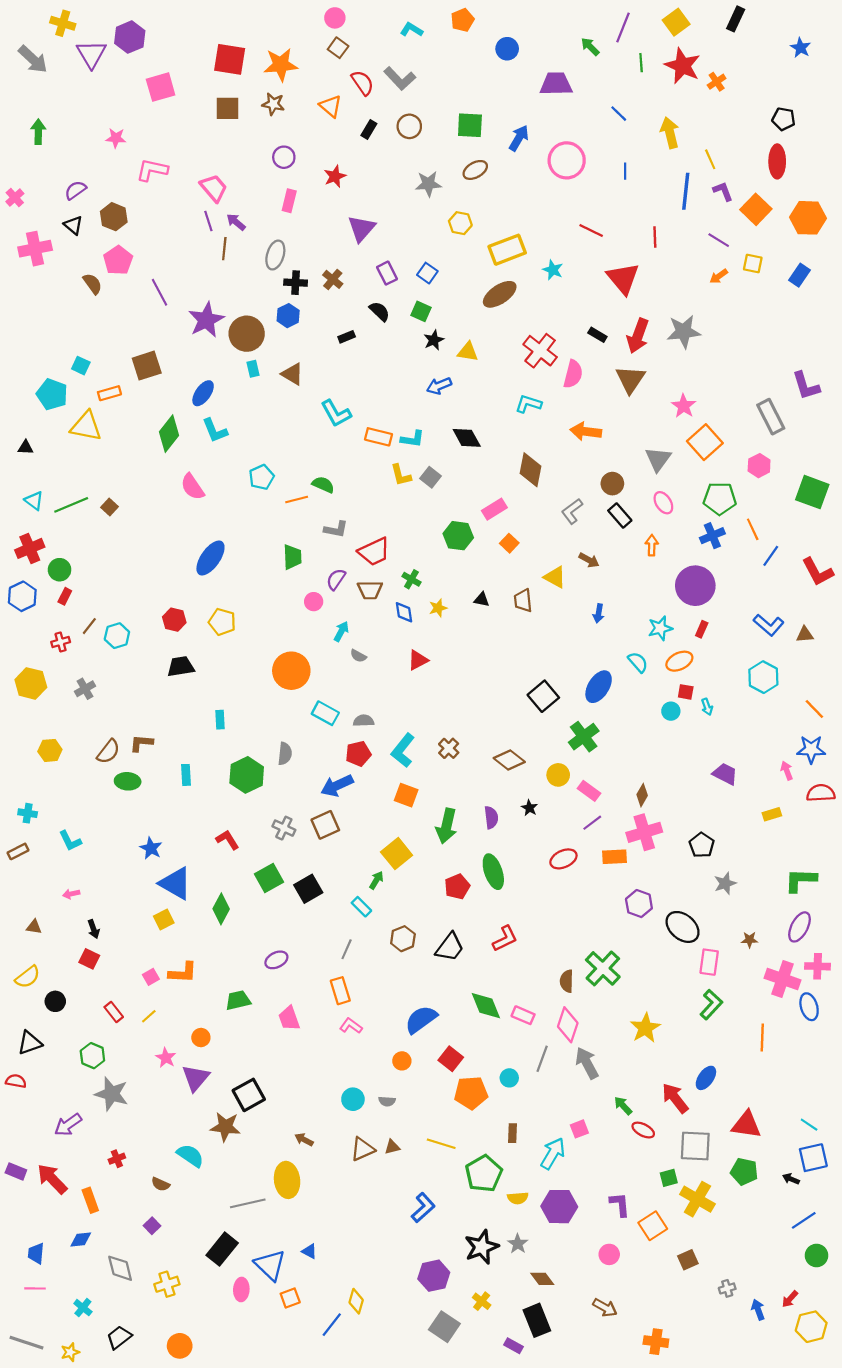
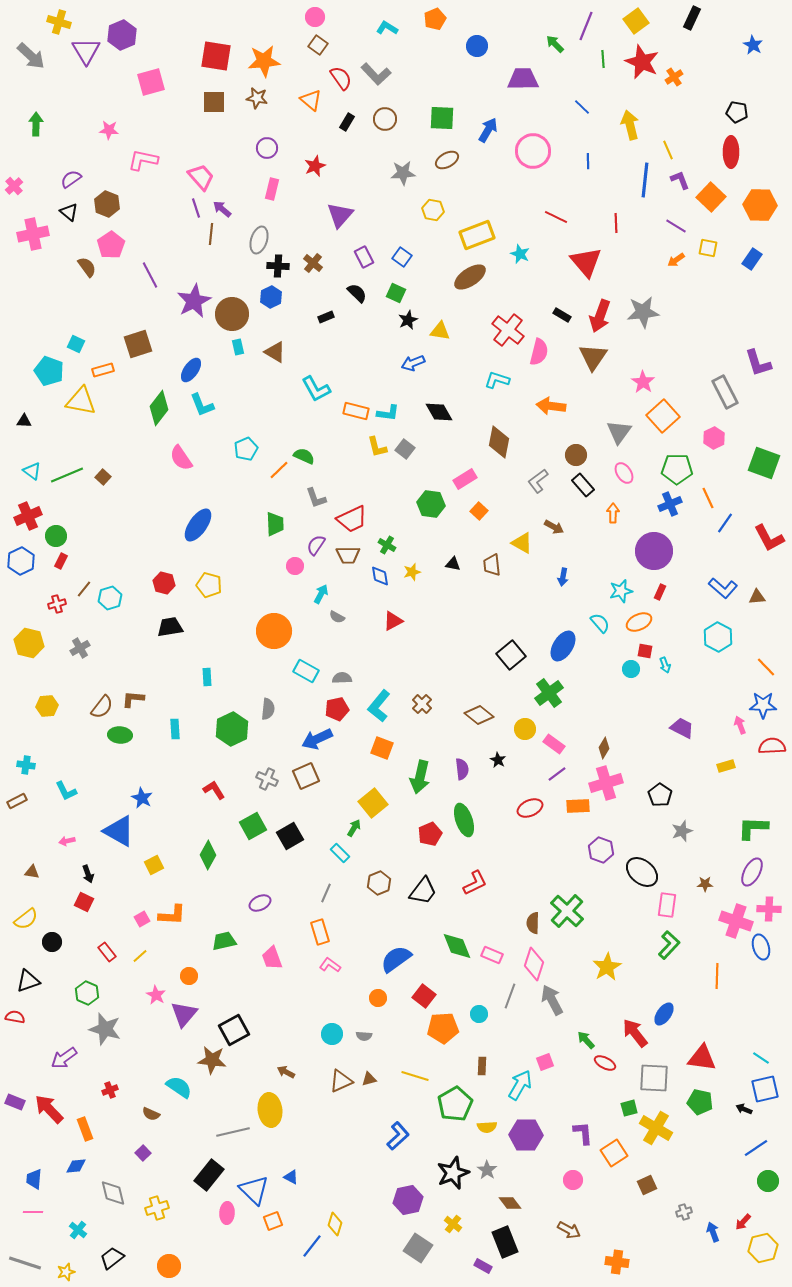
orange line: (297, 500) -> (279, 470), turned -30
gray L-shape: (336, 529) -> (316, 498), turned 60
blue triangle: (175, 883) -> (119, 831), moved

